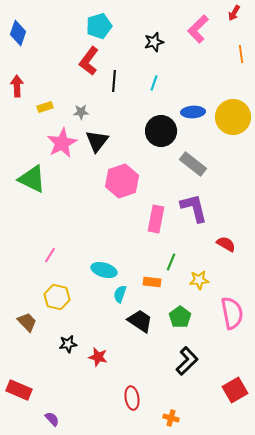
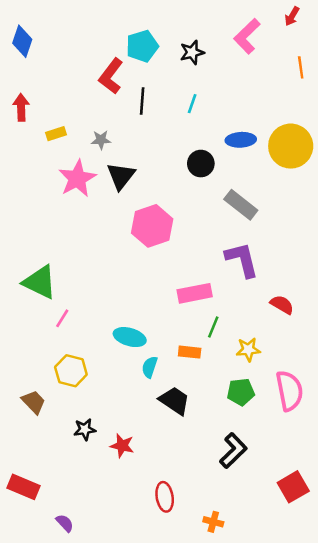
cyan pentagon: (99, 26) -> (142, 46), moved
black circle: (161, 131) -> (201, 164), size x0.7
green triangle: (32, 179) -> (40, 282), moved
pink rectangle: (156, 219) -> (195, 293), moved, turned 68
green pentagon: (180, 317) -> (241, 392), moved, turned 30

